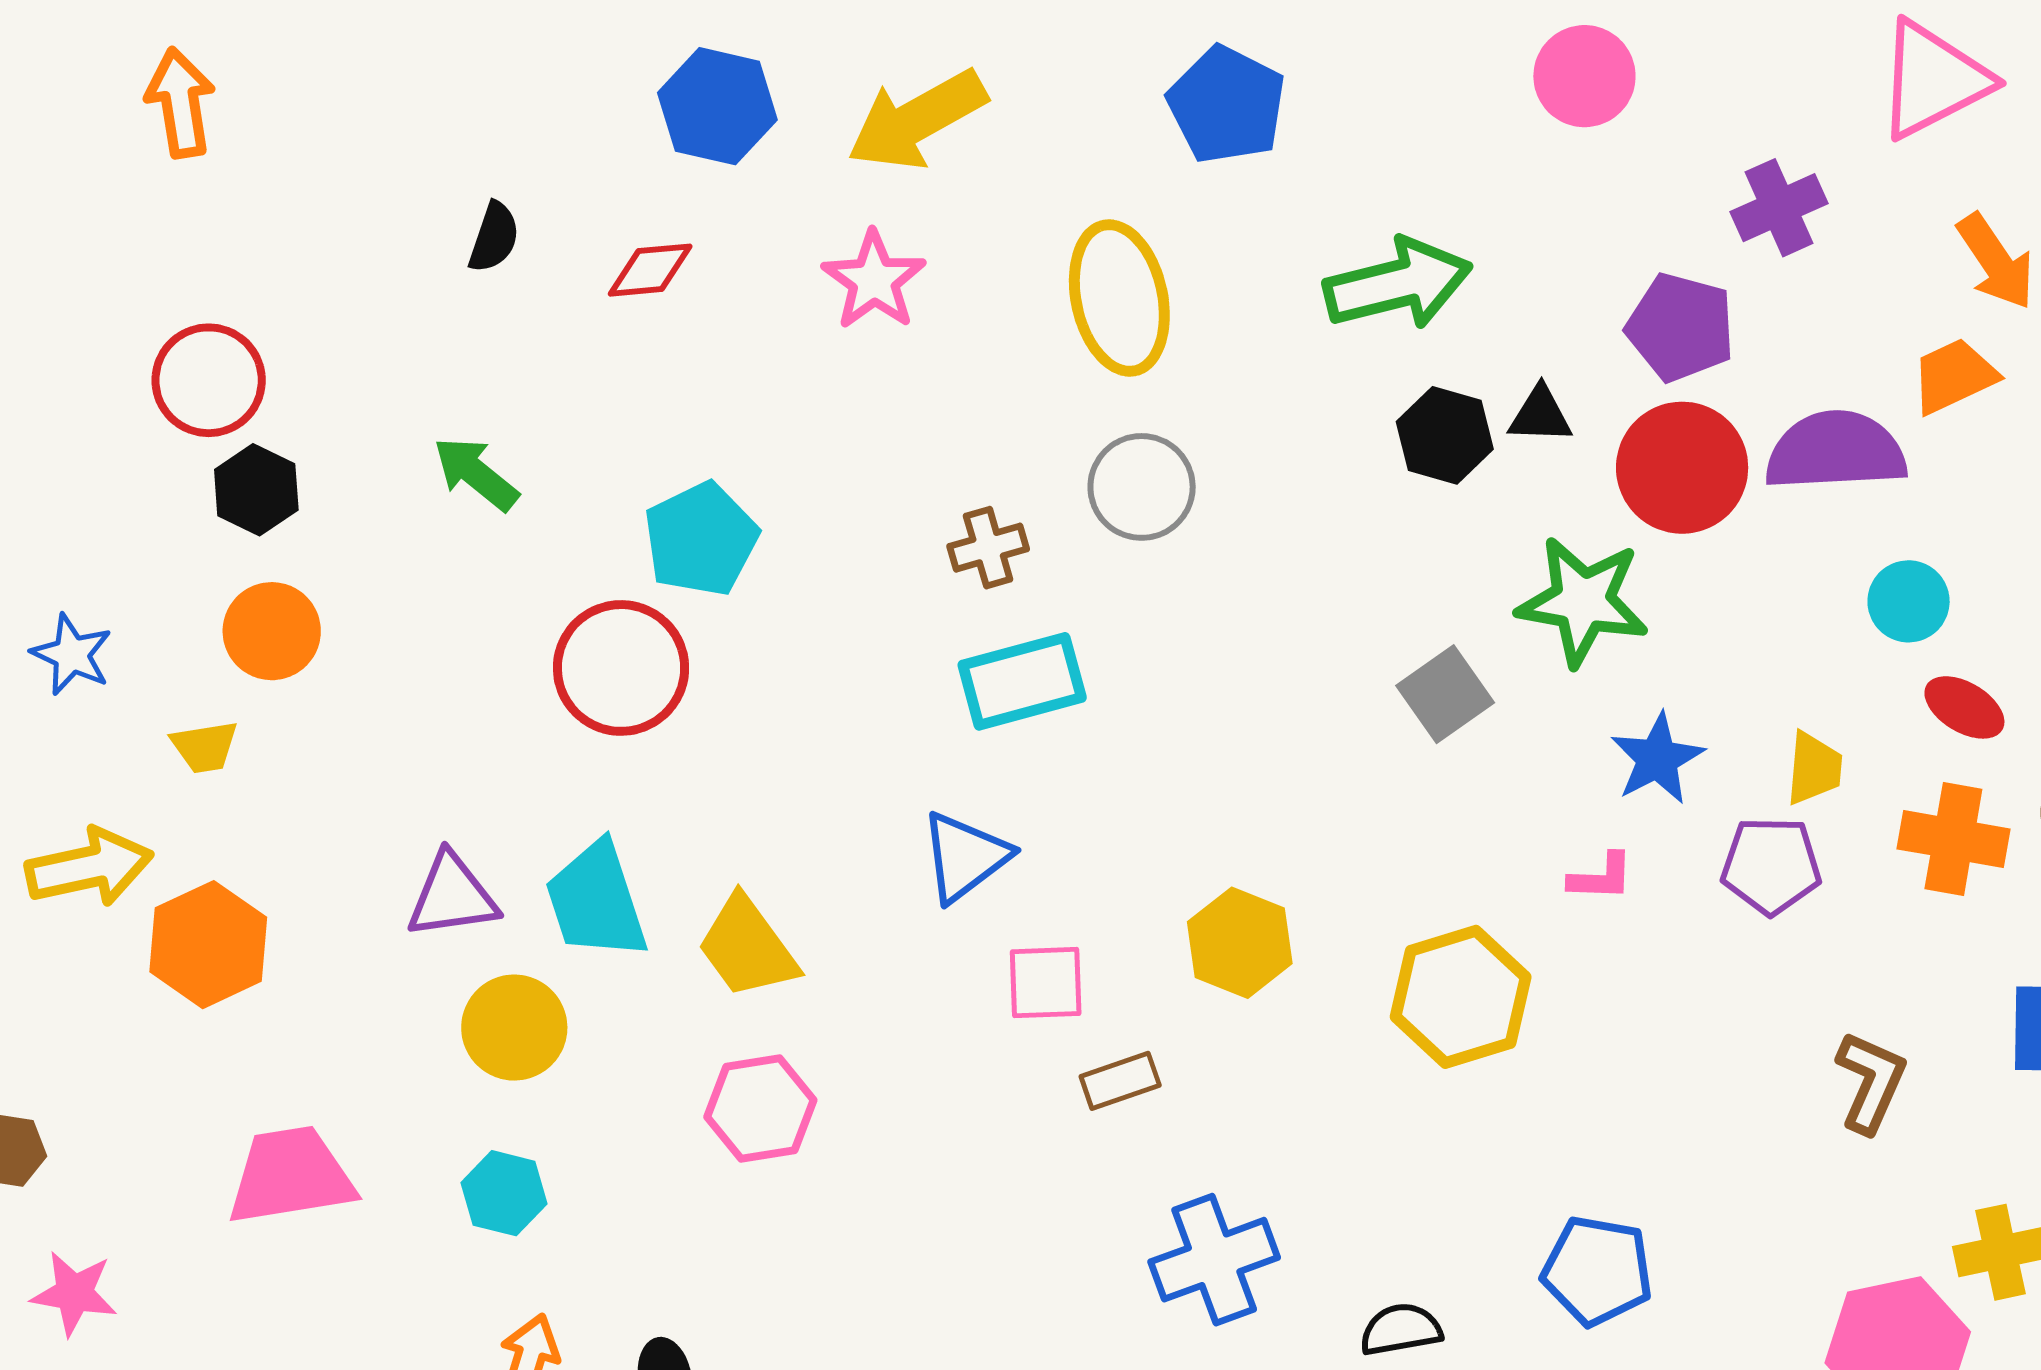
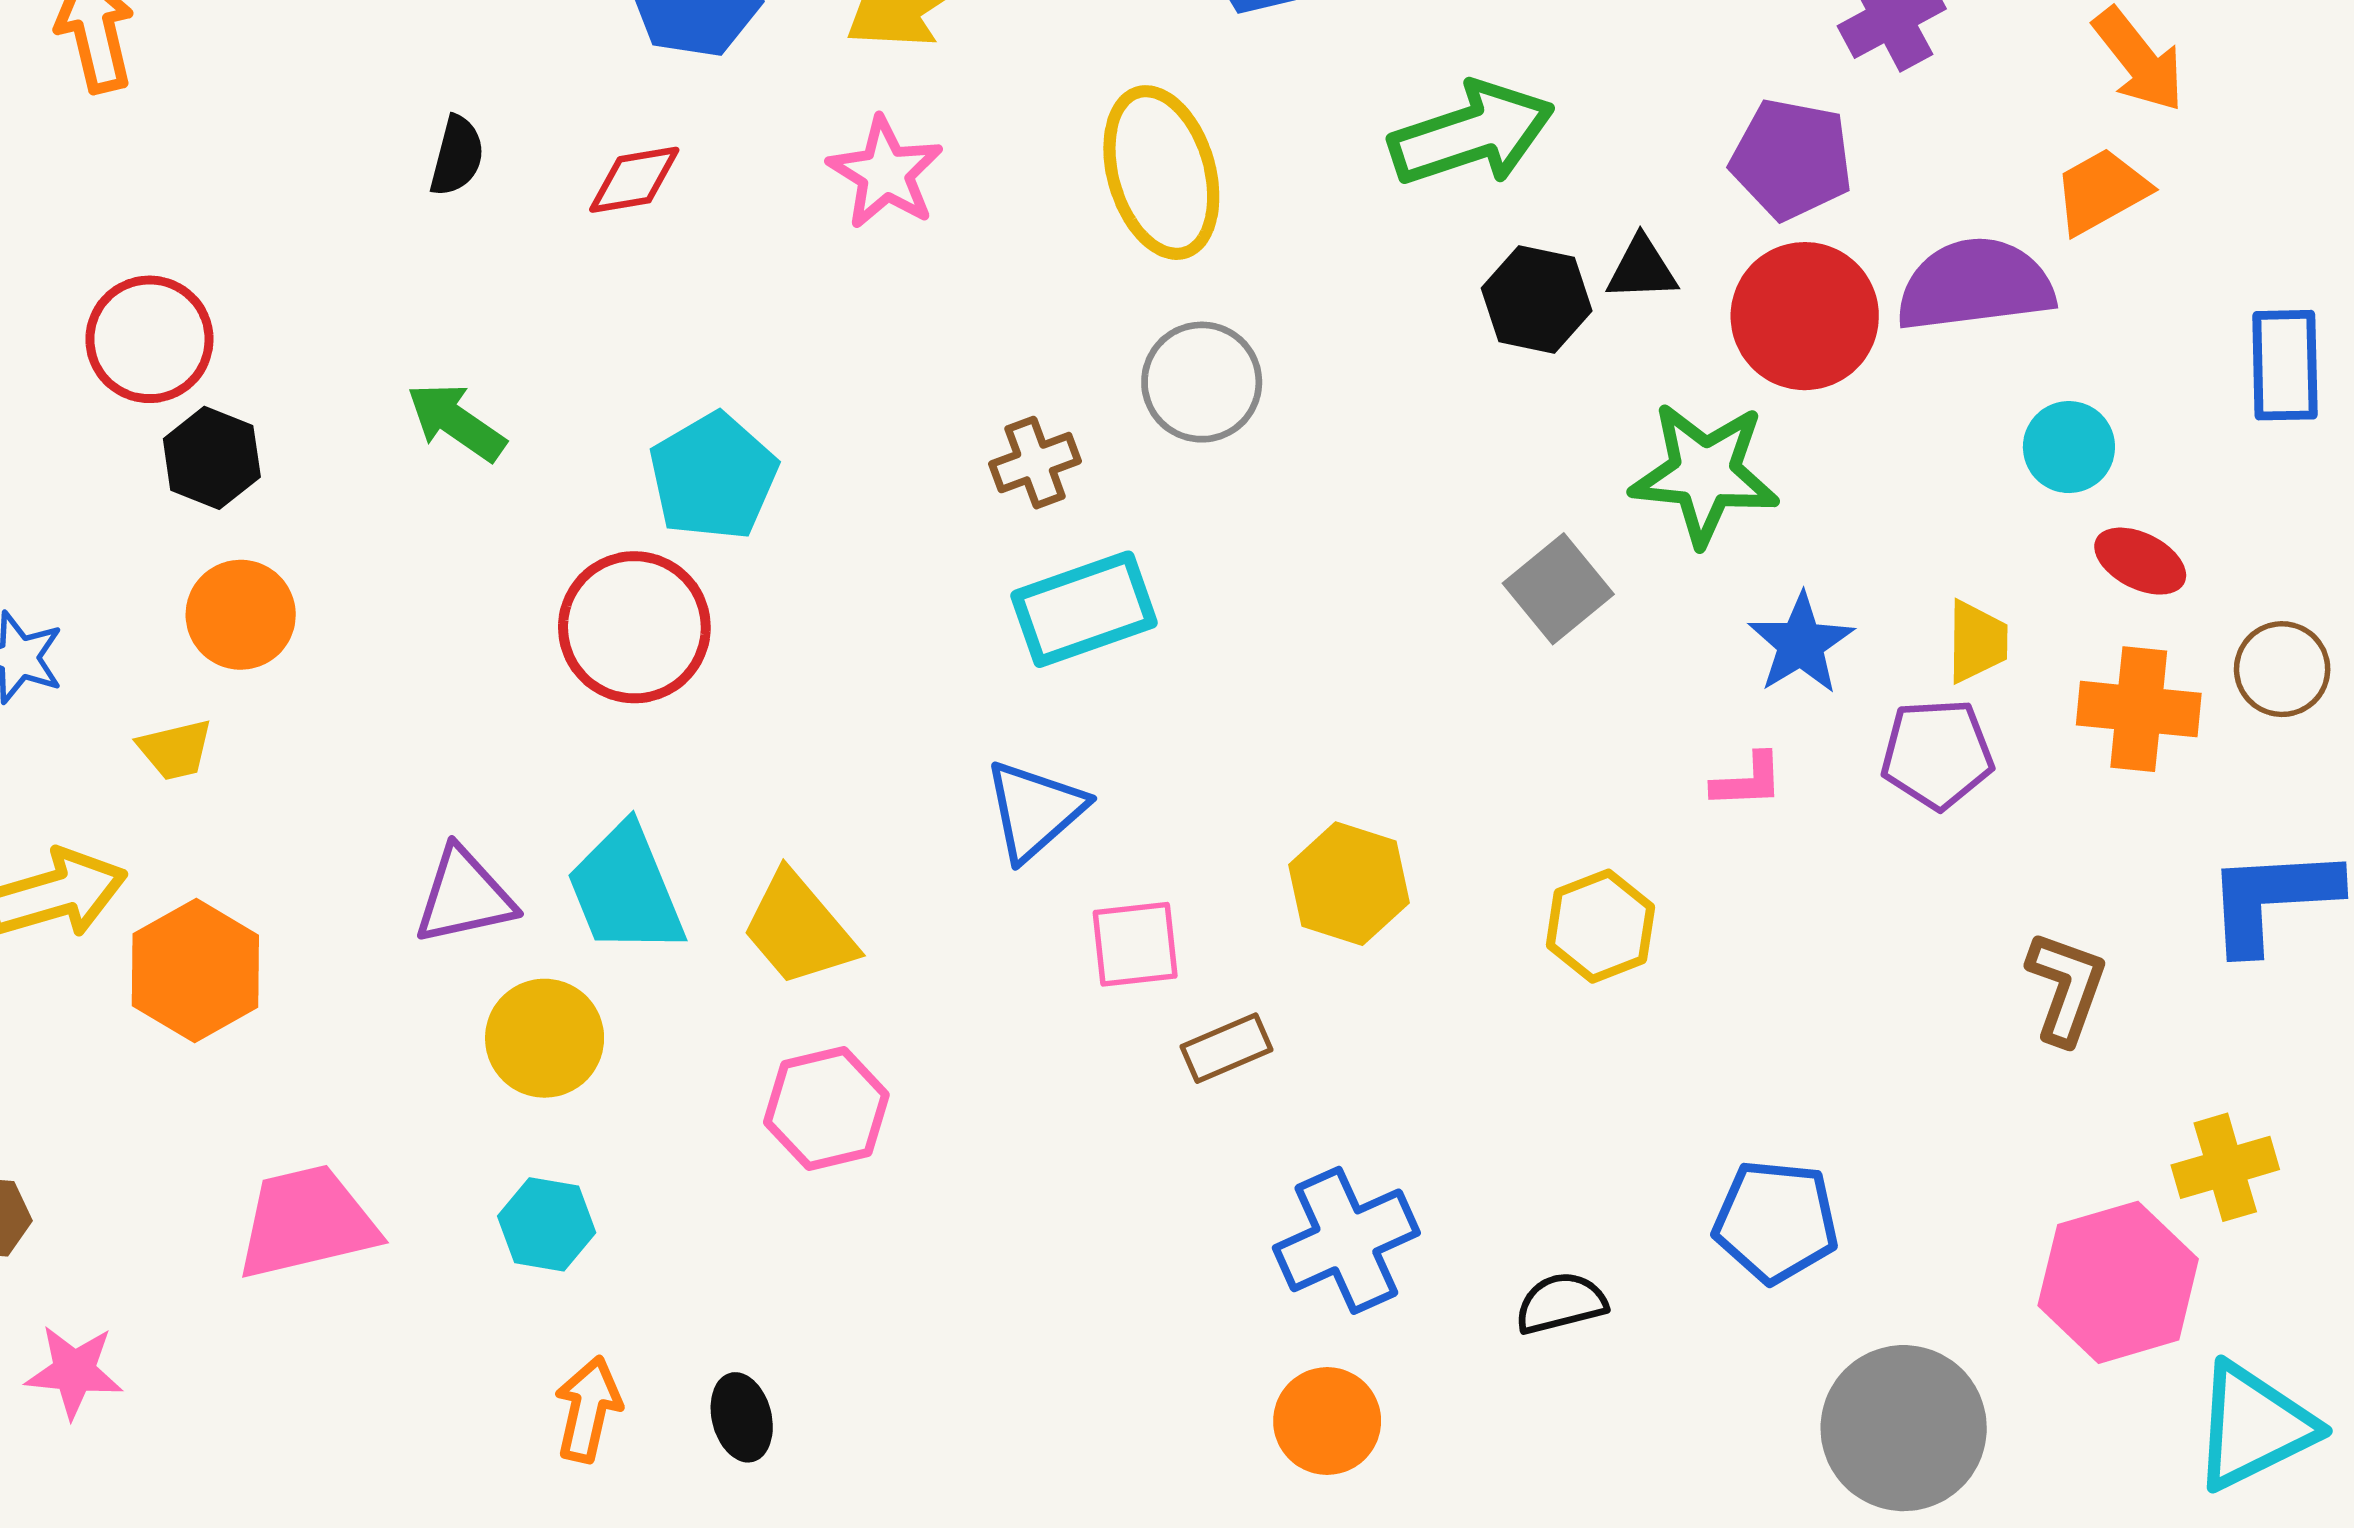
yellow hexagon: (1461, 997) -> (1600, 926), size x0.7

